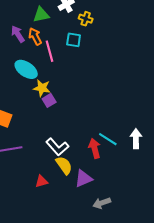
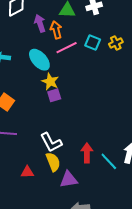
yellow cross: (86, 19) -> (116, 43), moved, turned 32
pink line: (49, 51) -> (67, 48), turned 65
cyan line: (108, 139) -> (109, 161), moved

